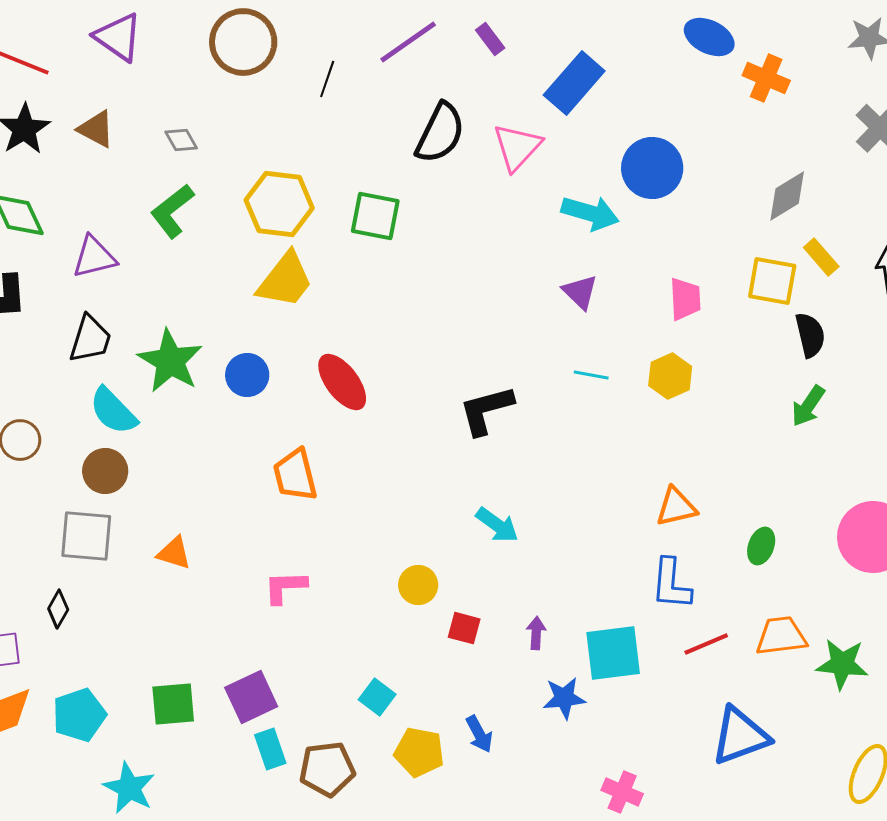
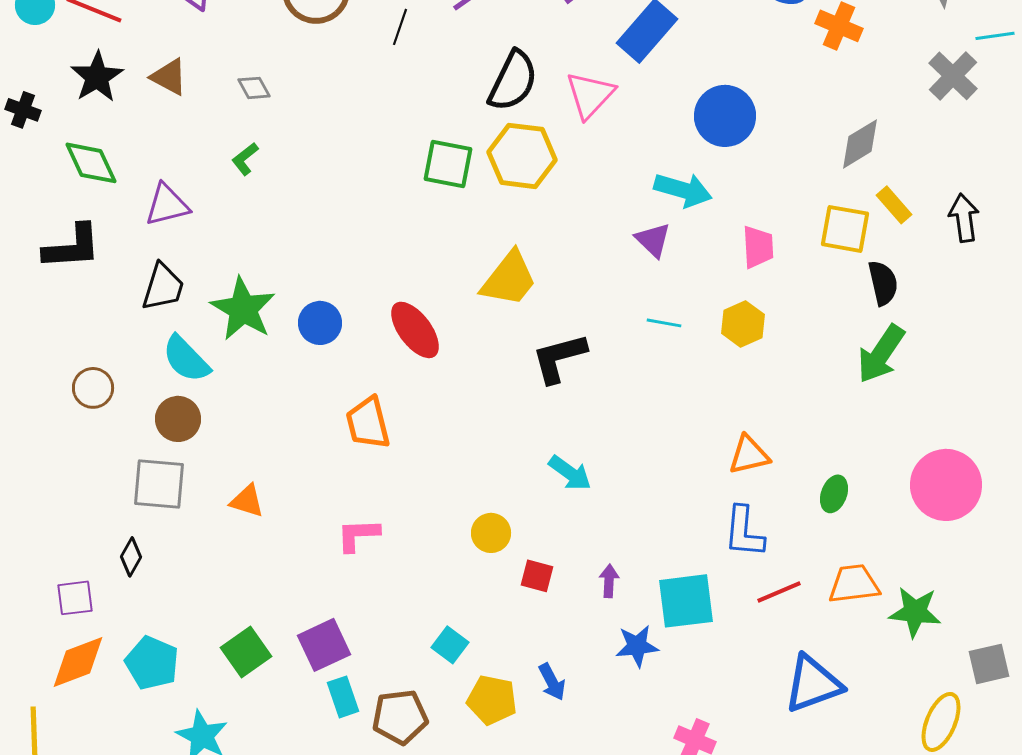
yellow hexagon: (279, 204) -> (522, 156), moved
green L-shape: (172, 211) -> (245, 159), size x0.6
cyan arrow: (590, 213) -> (683, 190), moved
yellow trapezoid: (285, 280) -> (509, 279), moved
green arrow: (808, 406) -> (881, 354), size x1.4
green square: (173, 704) -> (246, 652), turned -30
cyan pentagon: (79, 715) -> (152, 663), turned -30

